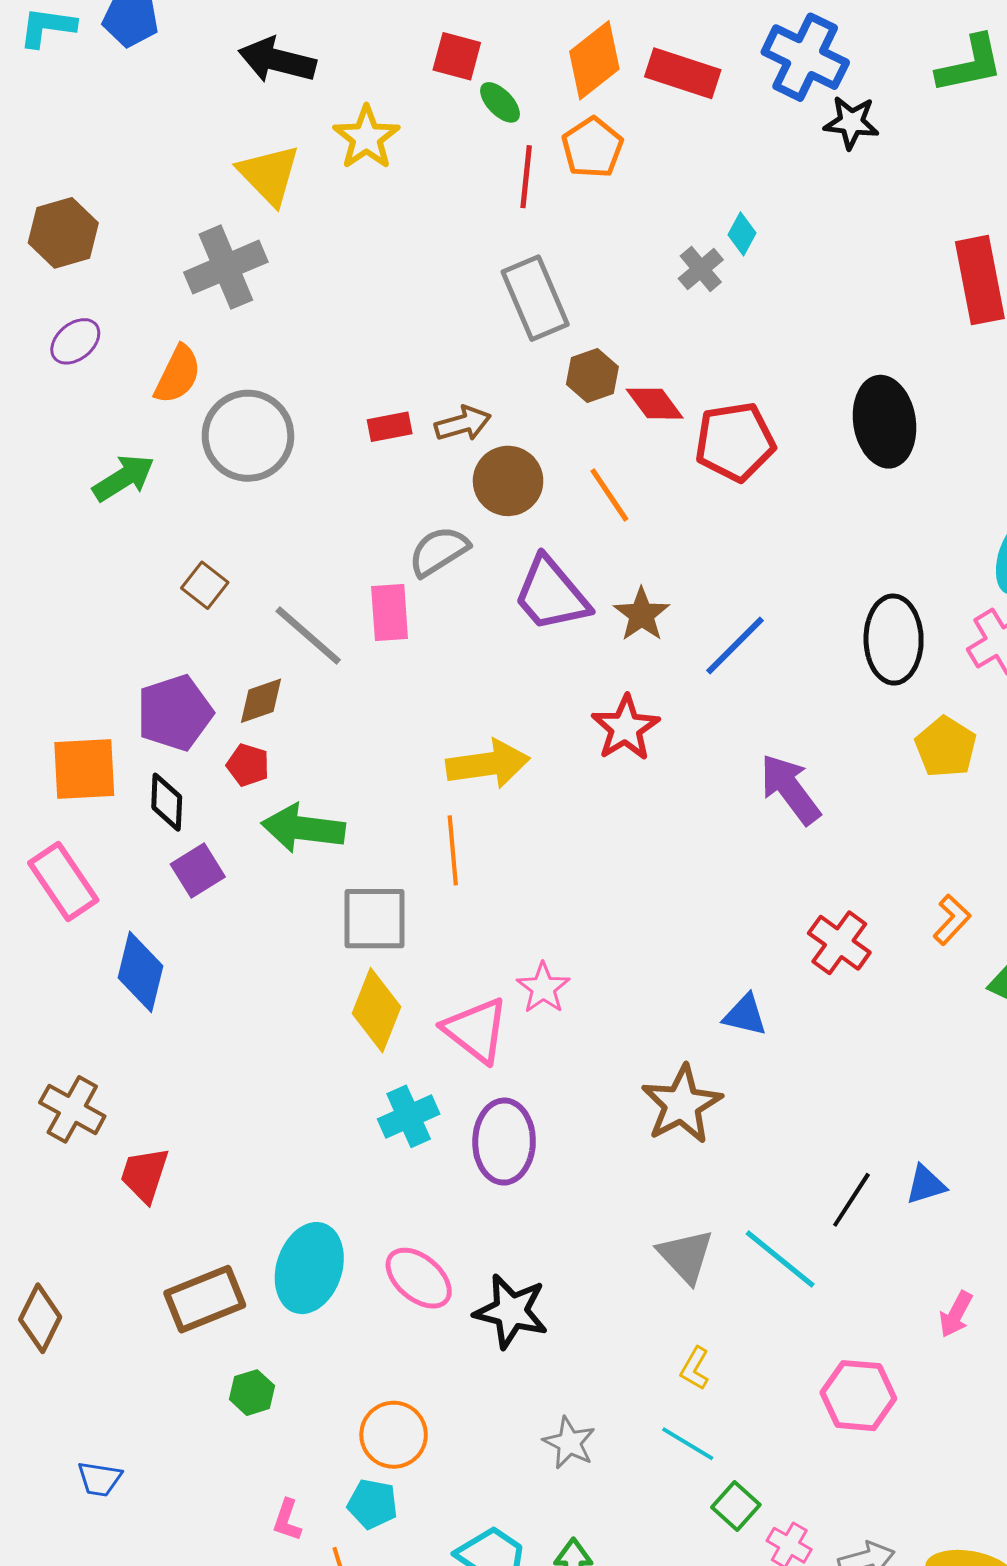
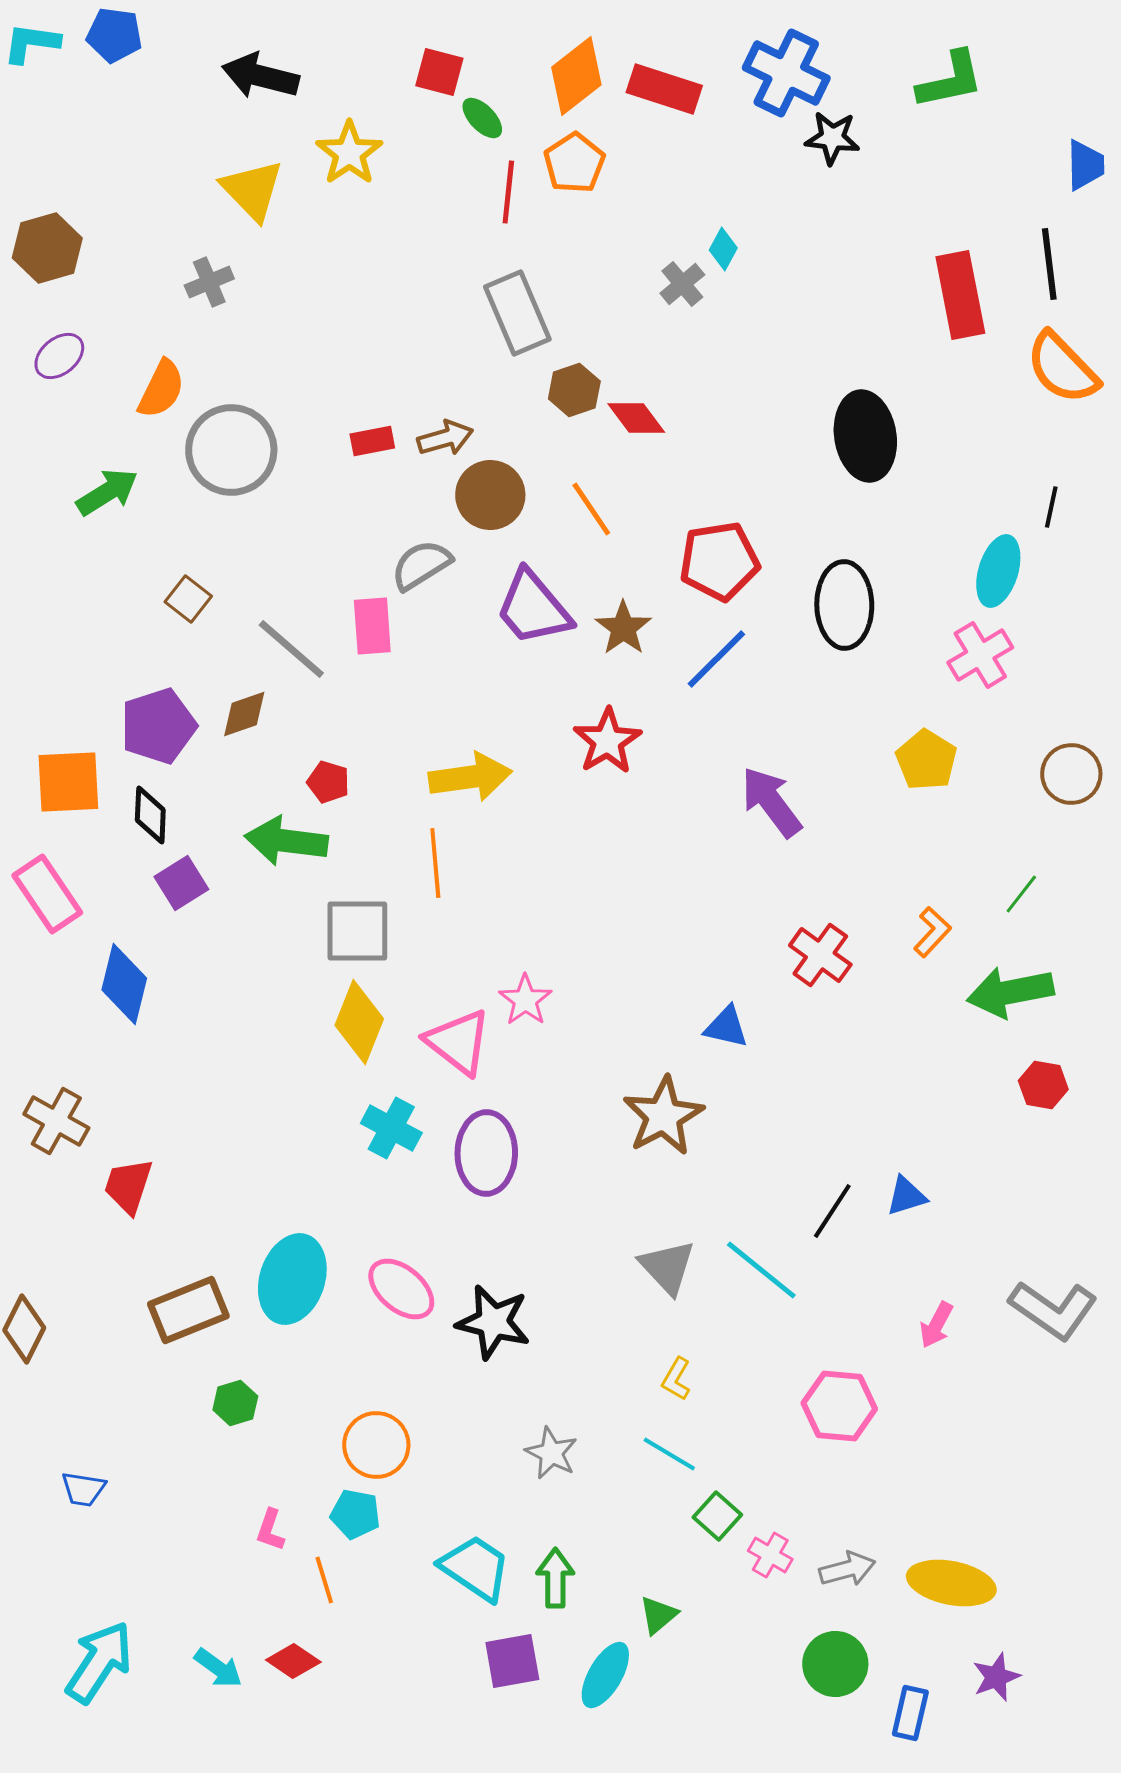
gray cross: (226, 267) -> (209, 282), size x0.6
red pentagon: (735, 442) -> (719, 561), moved
black ellipse: (894, 640) -> (844, 605), moved
red pentagon: (248, 765) -> (328, 782), moved
cyan cross: (409, 1116) -> (391, 1128), turned -38

